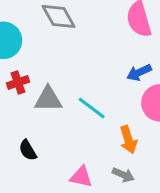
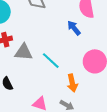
blue arrow: (139, 73) -> (74, 28), moved, turned 70

